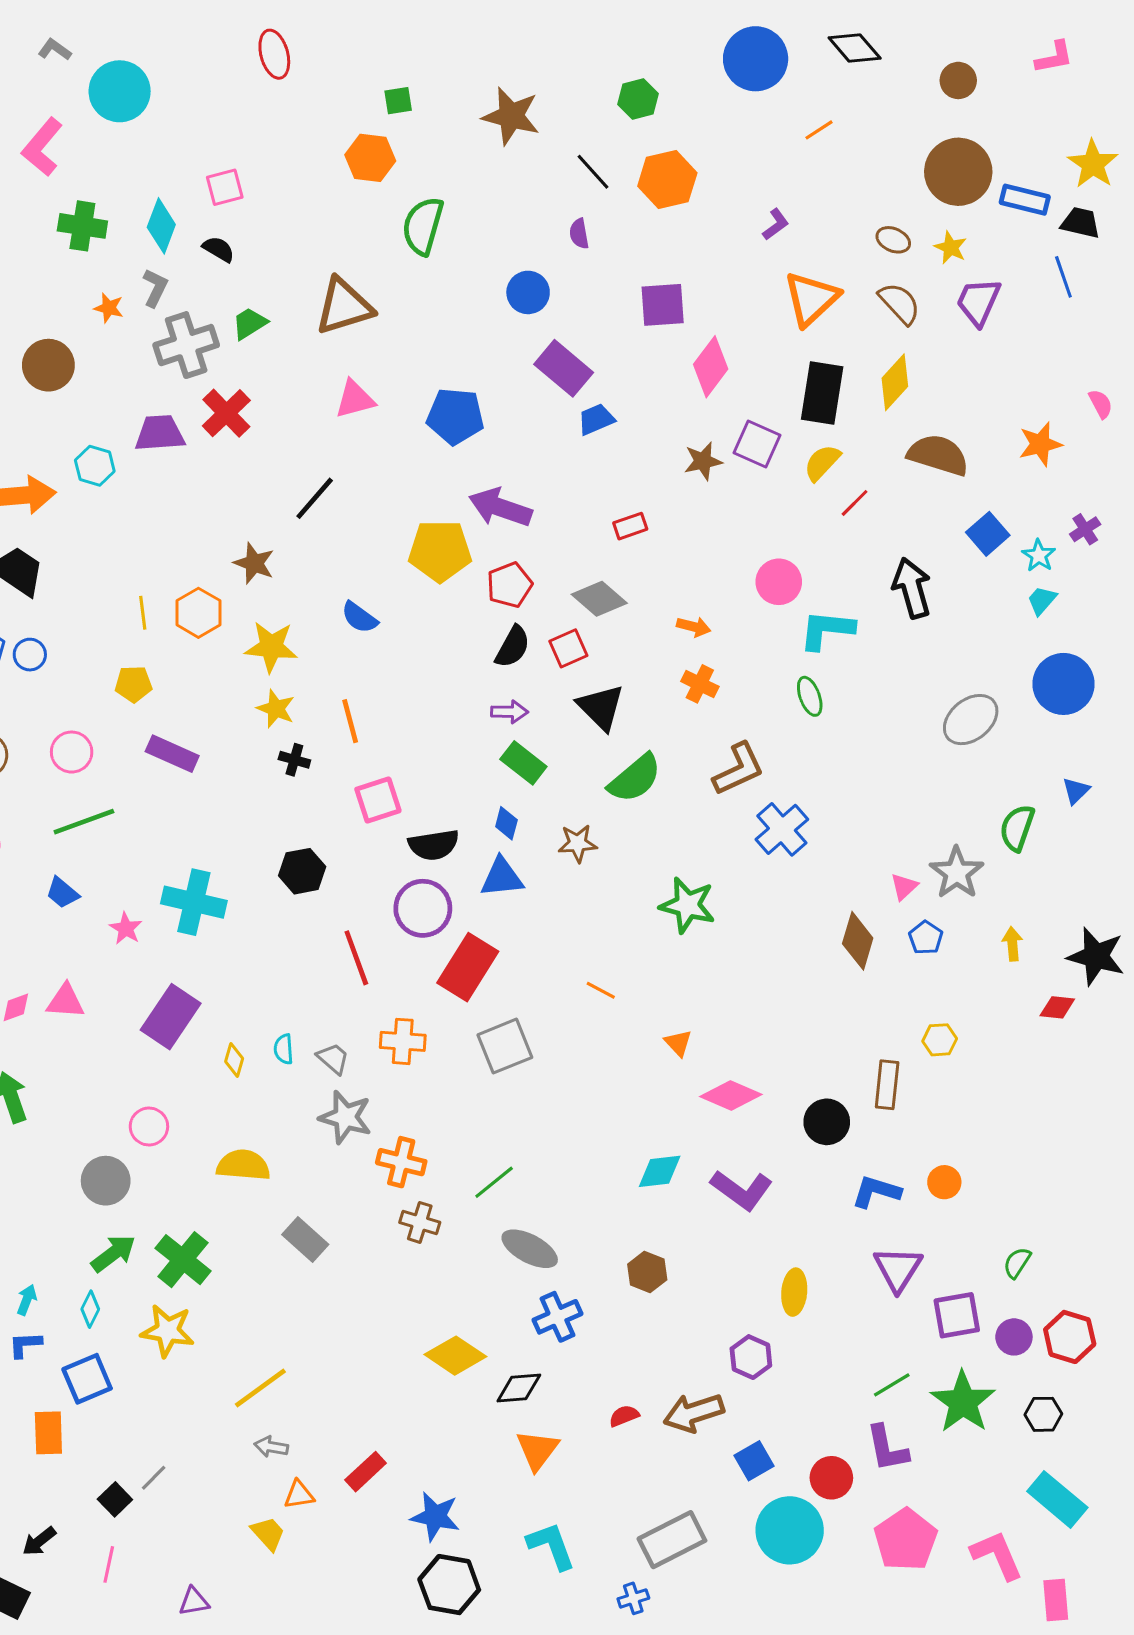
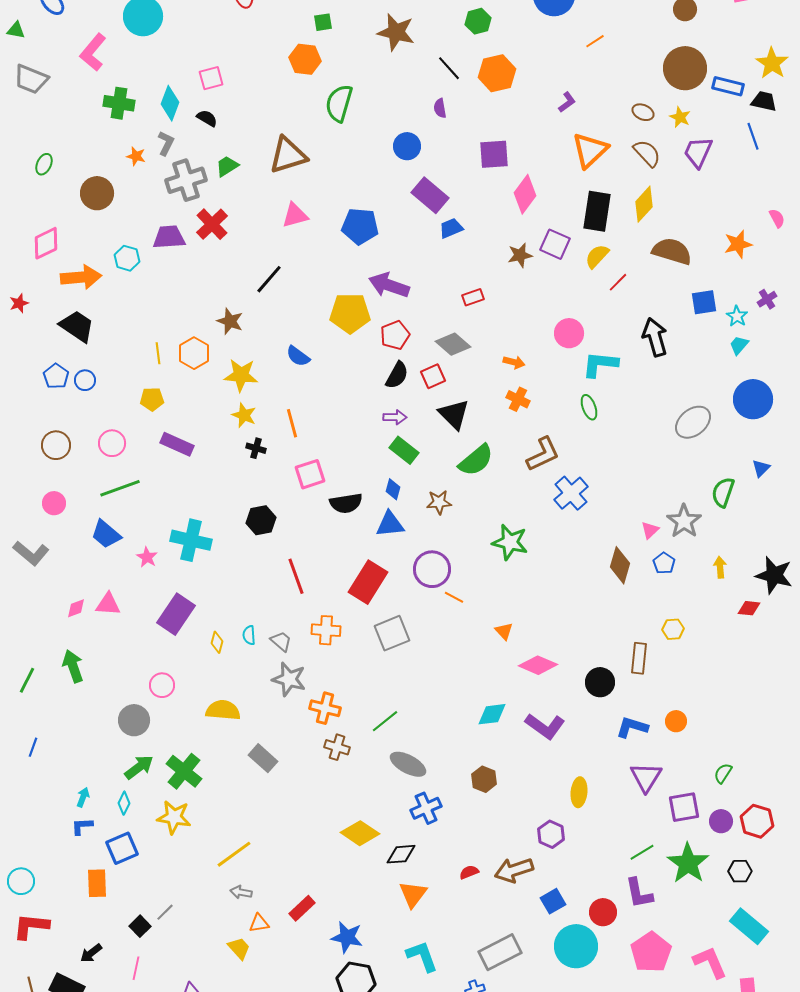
blue square: (988, 534) -> (704, 302), turned 32
blue trapezoid: (62, 893) -> (106, 534), size x1.4
purple circle: (423, 908) -> (432, 569), moved

